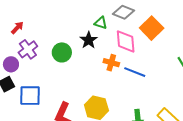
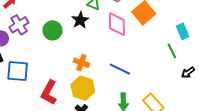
orange cross: (111, 63) -> (81, 63), moved
blue line: (135, 72) -> (120, 69), moved

